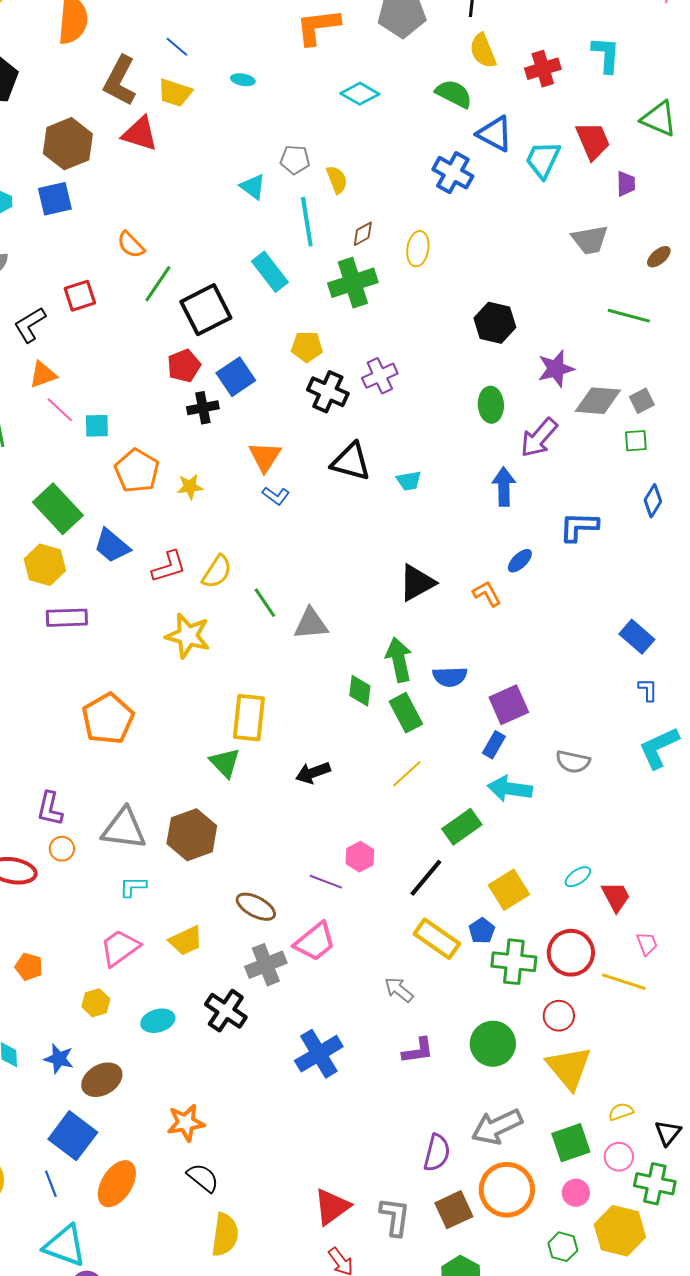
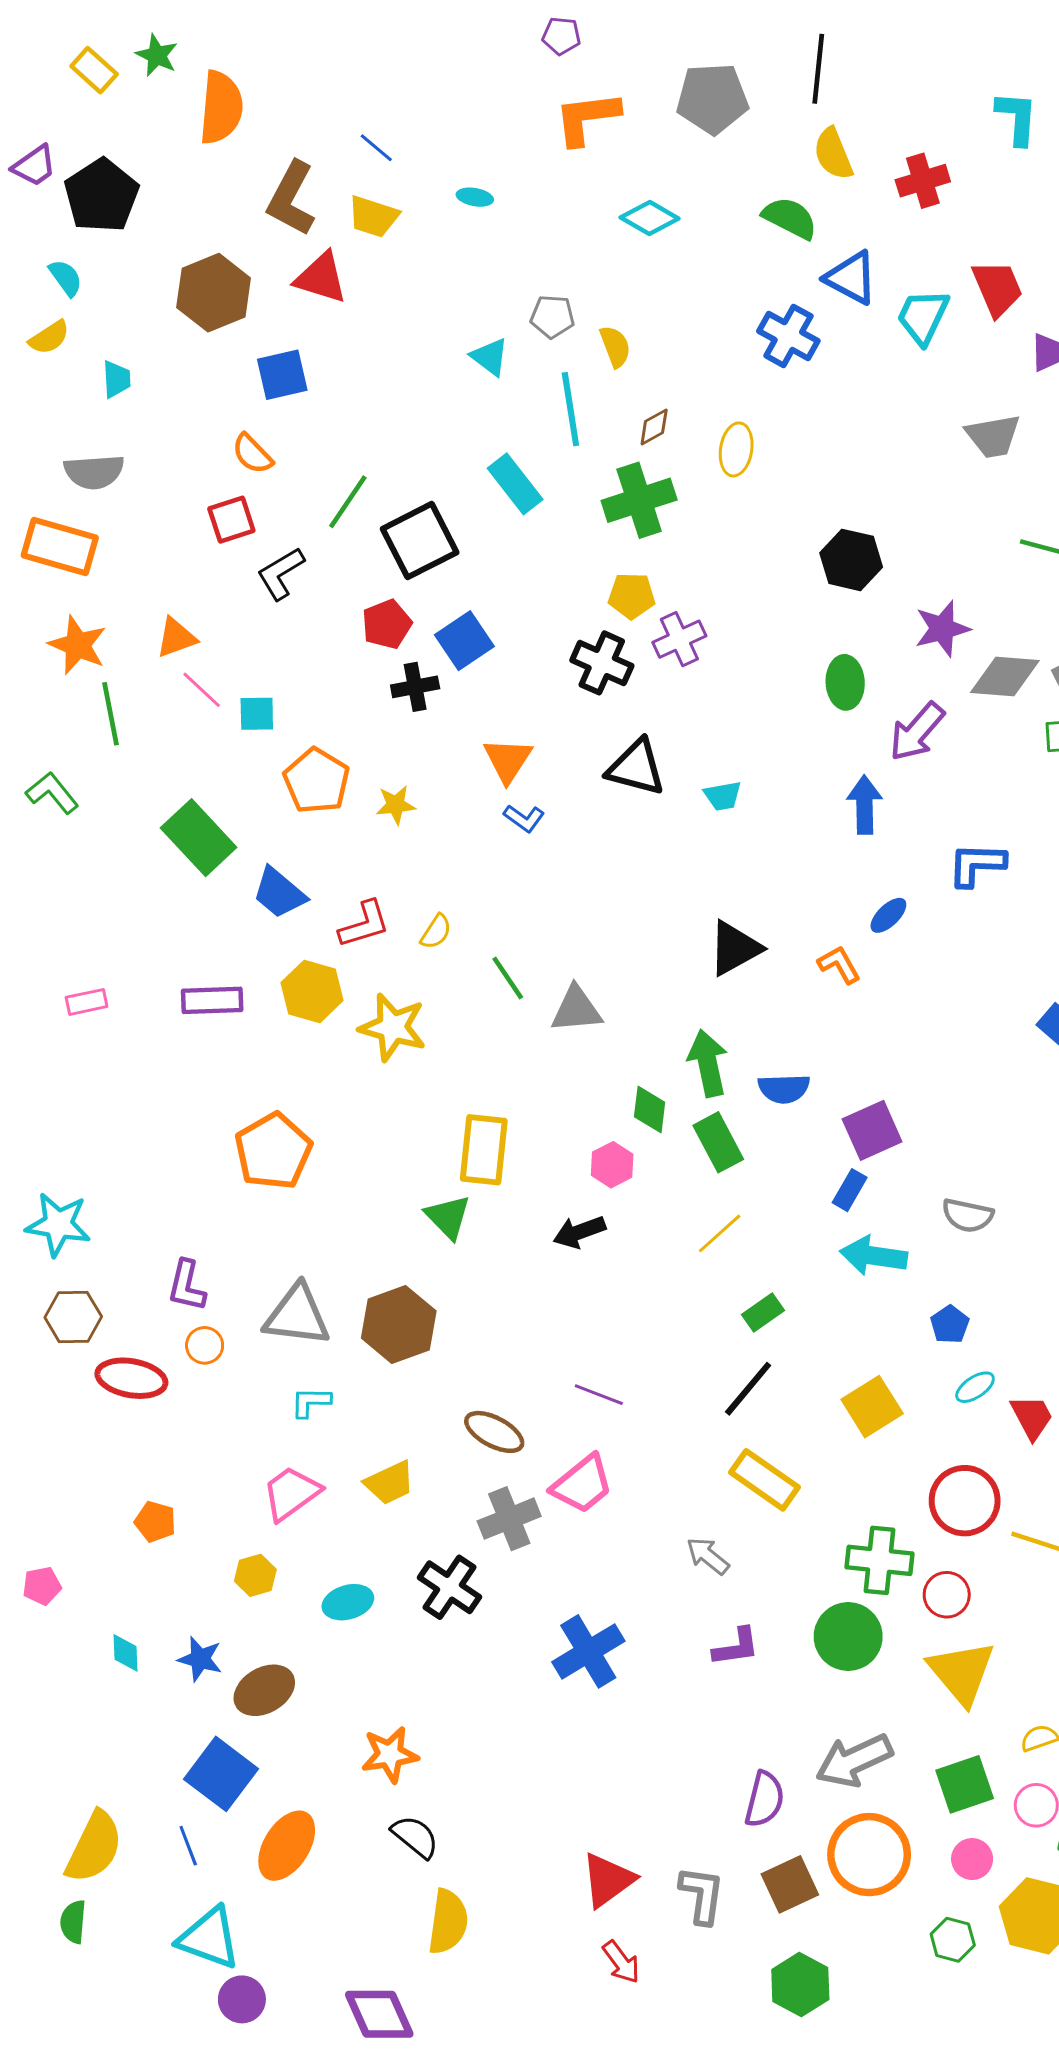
cyan L-shape: (606, 55) -> (1017, 118), moved
blue square: (55, 199) -> (282, 375), moved
orange semicircle: (131, 245) -> (252, 454), moved
black L-shape: (30, 325) -> (281, 573), moved
yellow pentagon: (307, 347) -> (632, 596), moved
yellow hexagon: (45, 565) -> (312, 991), moved
yellow semicircle: (217, 572) -> (436, 932), size x0.7
green rectangle: (462, 827) -> (763, 1313), moved, size x0.7
pink hexagon: (360, 857) -> (612, 1165), moved
blue pentagon: (482, 931) -> (950, 1324), moved
green cross: (514, 962) -> (879, 1560), moved

